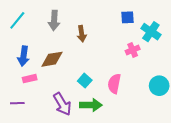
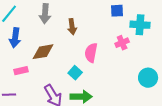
cyan cross: (151, 32) -> (140, 25), turned -30
blue arrow: (23, 56) -> (15, 38), moved
pink semicircle: (114, 84) -> (91, 53), moved

